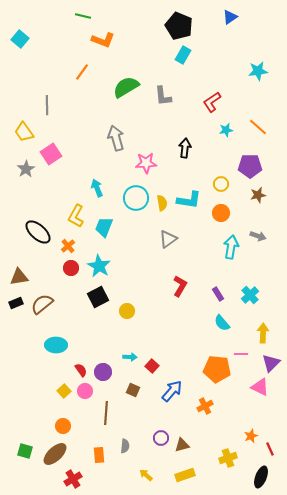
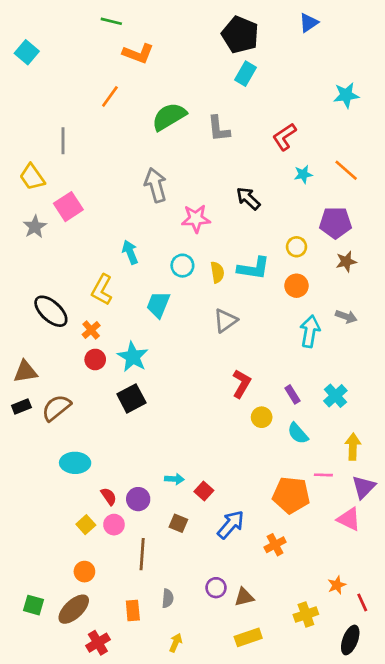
black arrow: (185, 148) -> (248, 198), turned -54
cyan circle: (136, 198) -> (182, 266), size x0.7
cyan trapezoid: (104, 227) -> (158, 304), moved
yellow circle: (127, 311) -> (262, 417), moved
yellow arrow: (146, 475) -> (176, 643), moved, turned 72

